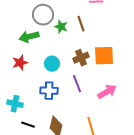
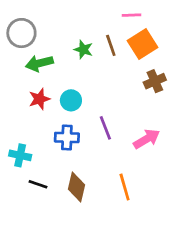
gray circle: (43, 15) -> (21, 33), moved
orange square: (104, 56) -> (142, 44), moved, turned -30
brown cross: (81, 58) -> (155, 81), moved
red star: (20, 63) -> (39, 99), moved

